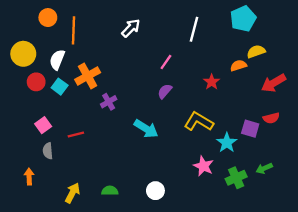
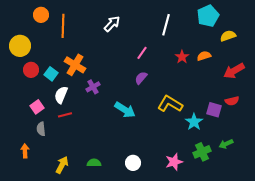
yellow semicircle: (256, 51) -> (228, 36), moved
white semicircle: (57, 60) -> (61, 95), moved
orange cross: (88, 76) -> (75, 65), turned -30
red star: (212, 82) -> (182, 57), moved
pink star: (203, 166) -> (174, 162), moved, turned 30

